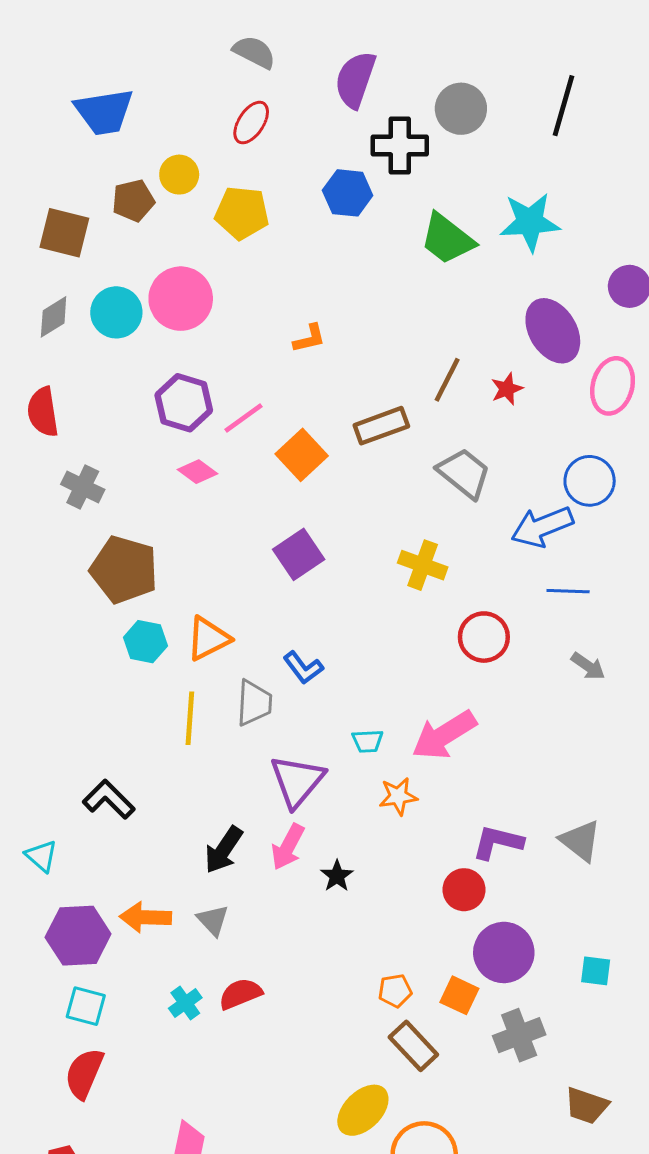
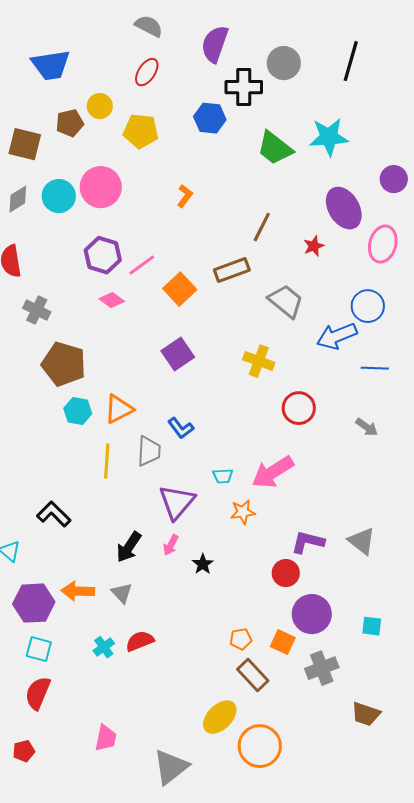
orange L-shape: (309, 338) -> (185, 196), moved, turned -40
brown line: (447, 380) -> (262, 227), moved
blue line: (568, 591) -> (375, 368), moved
pink arrow: (288, 847) -> (171, 545), size x0.7

